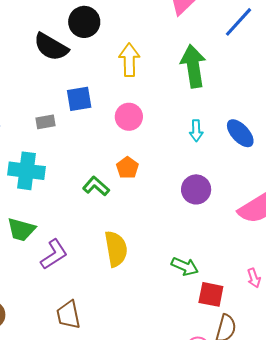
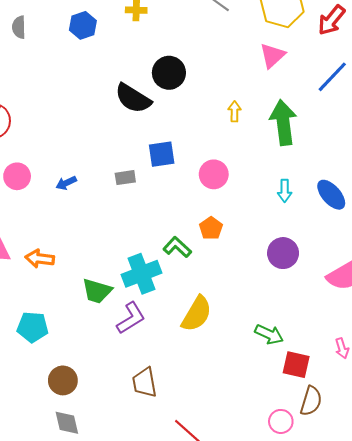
yellow arrow: (129, 60) -> (235, 111), moved, size x0.6
cyan cross: (26, 171) -> (142, 274), moved, turned -30
yellow semicircle: (116, 249) -> (197, 314), turned 39

